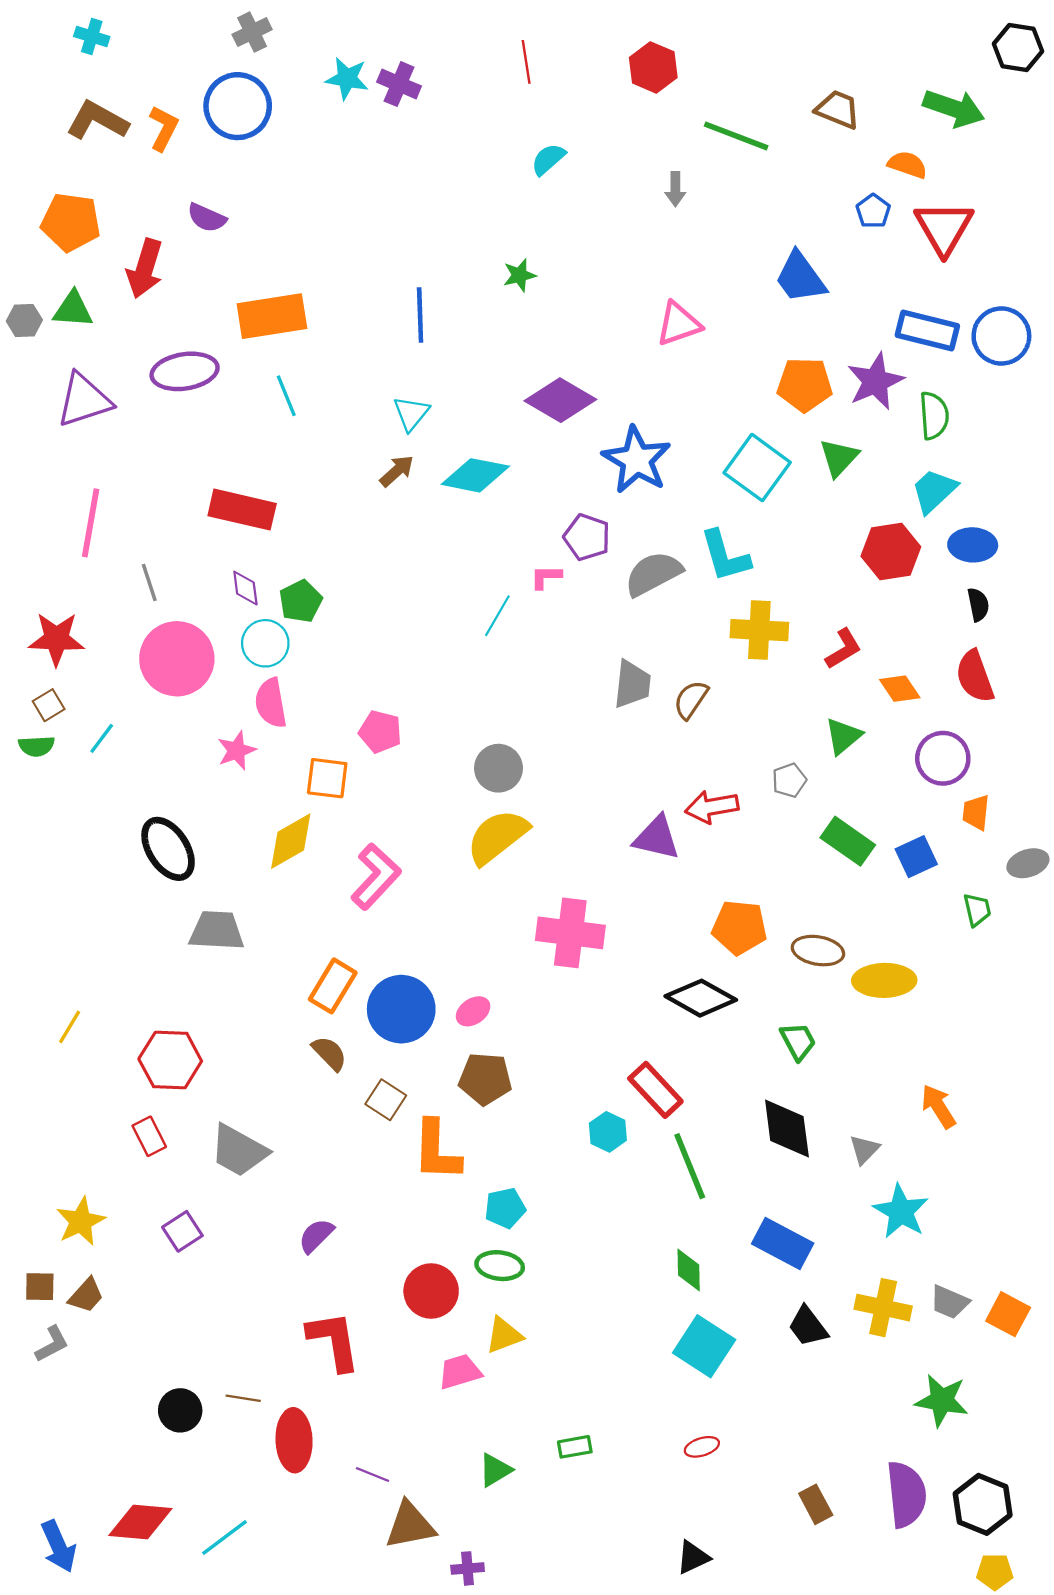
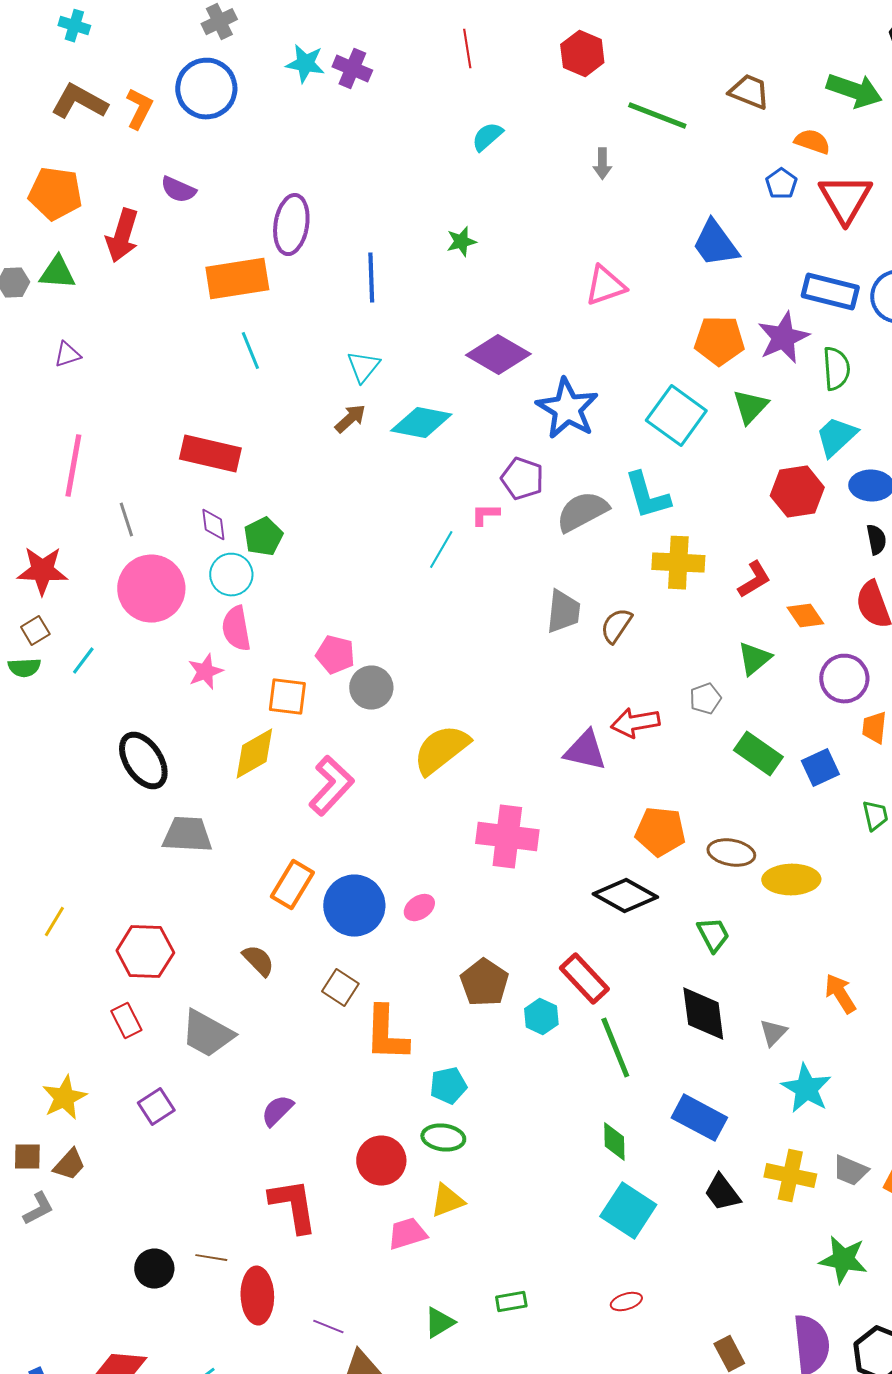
purple ellipse: (185, 371) -> (291, 225), moved, turned -72
purple triangle: (84, 400) -> (67, 355), size x0.5
gray circle: (498, 768) -> (371, 688), moved
brown semicircle: (329, 1053) -> (258, 961), moved
brown pentagon: (485, 1079) -> (484, 983), moved, turned 30

